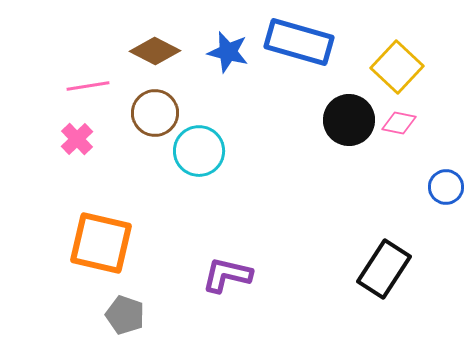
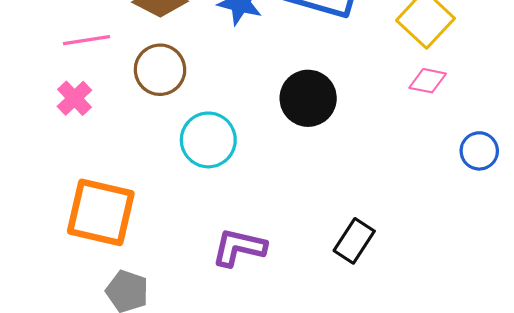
black circle: (349, 120) -> (308, 98), moved
cyan circle: (199, 151) -> (208, 140), moved
black rectangle: (384, 269) -> (354, 241), moved, size x0.7

